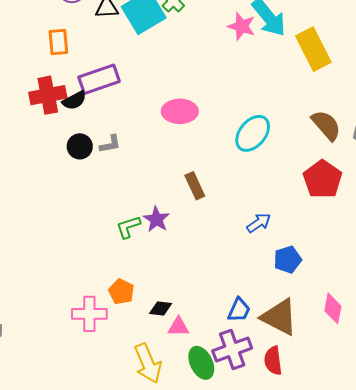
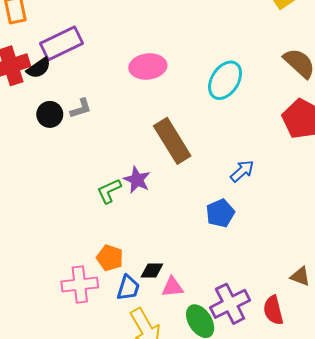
brown rectangle: (195, 186) -> (172, 141), size x1.6
blue pentagon: (288, 260) -> (220, 213), moved
blue trapezoid: (239, 310) -> (128, 288), moved
brown triangle: (279, 317) -> (300, 276), moved, size x0.5

